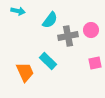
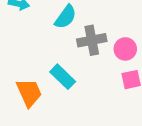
pink circle: (91, 30) -> (125, 49), moved

